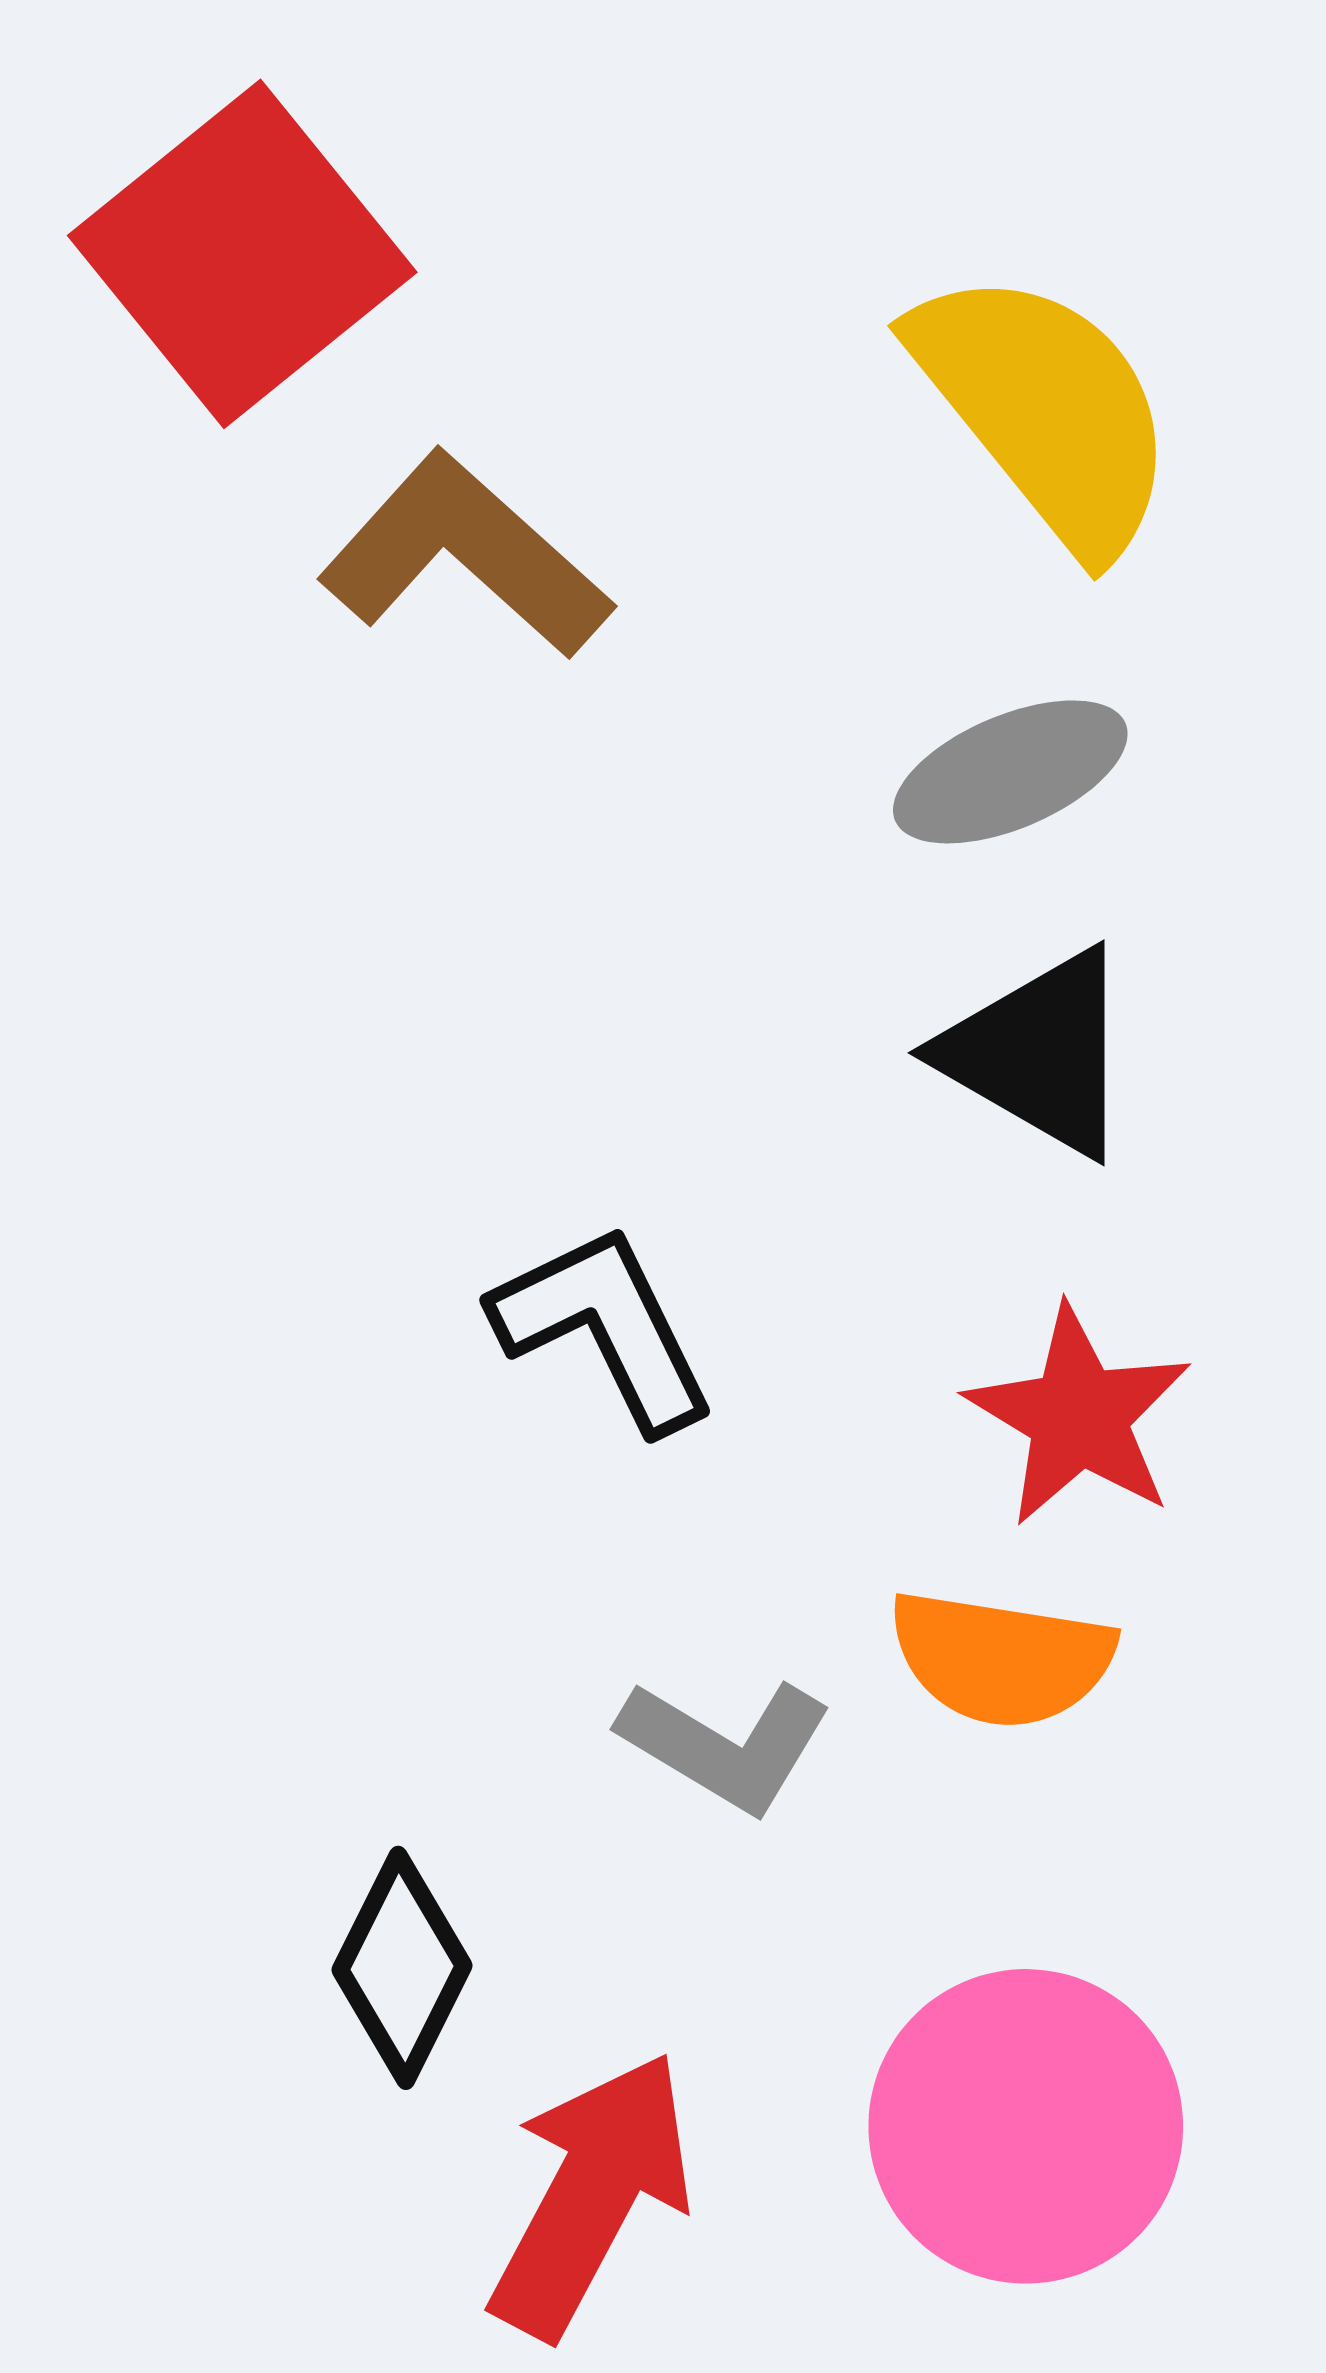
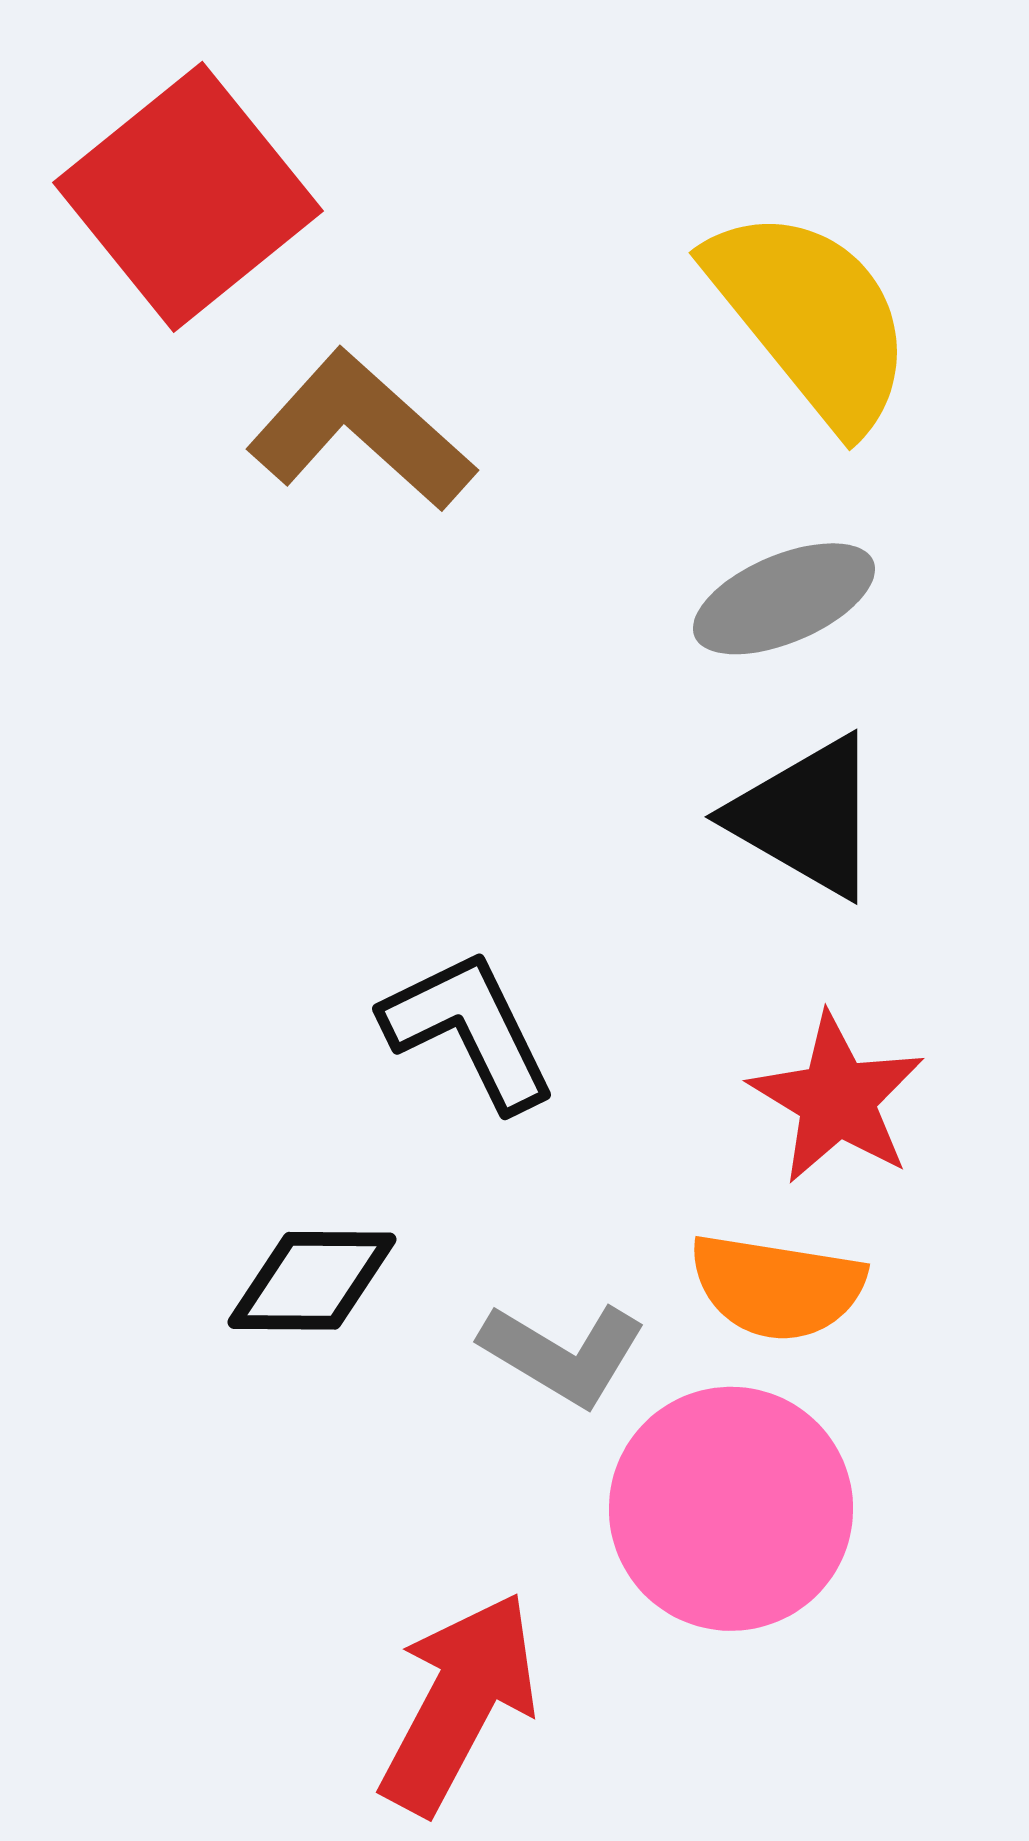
black diamond: (402, 1968) -> (312, 1281), moved, turned 64
pink circle: (1026, 2126) -> (731, 1509), moved

